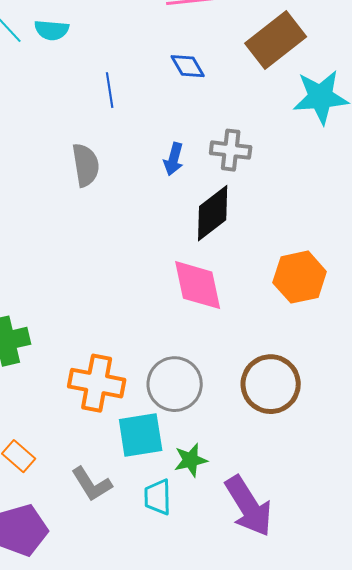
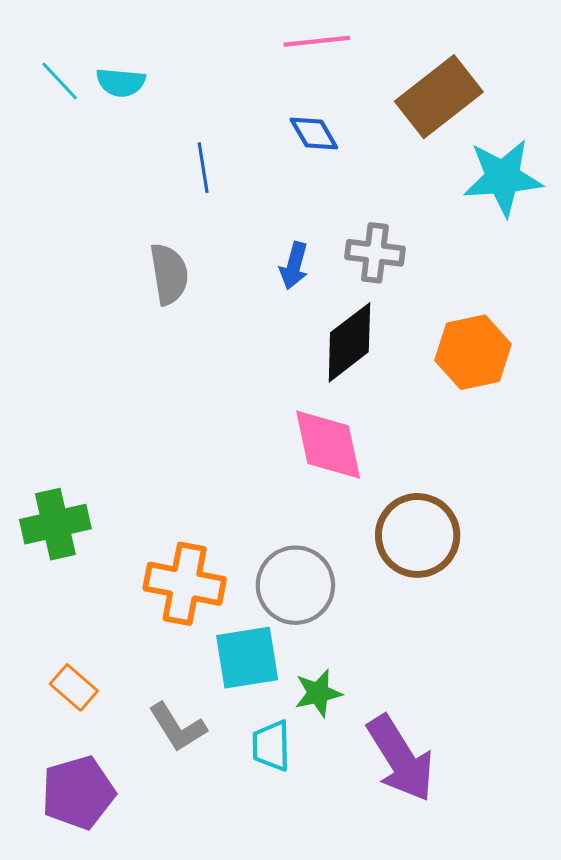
orange hexagon: (300, 277) -> (473, 352), moved
brown circle: (271, 384) -> (418, 535), moved

